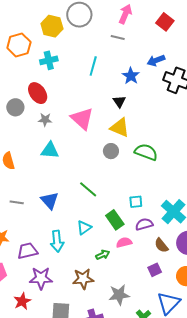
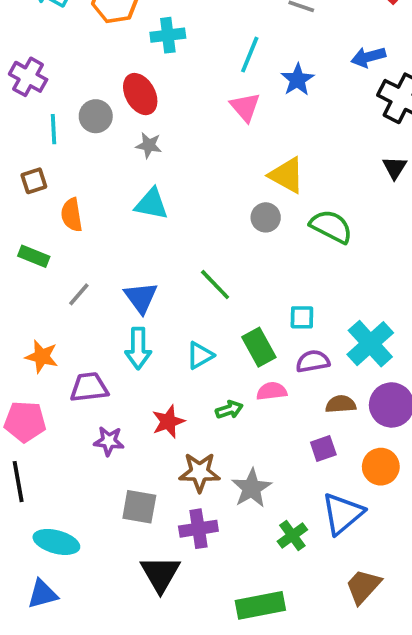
blue star: (131, 76) -> (297, 80), moved
black triangle: (119, 102) -> (395, 168), moved
pink triangle: (82, 119) -> (245, 107), moved, size x0.7
gray line: (17, 202) -> (79, 294), turned -64
cyan arrow: (57, 241) -> (138, 348), moved
brown semicircle: (161, 245) -> (341, 404), turned 119
purple star: (41, 278) -> (109, 441), size x0.7
brown star: (83, 279) -> (200, 472), moved
gray star: (119, 295) -> (251, 488), turned -30
red star: (22, 301) -> (168, 422), moved

